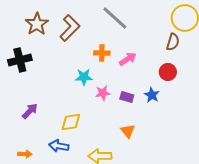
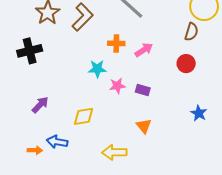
blue star: (152, 95) -> (199, 113), moved
blue arrow: (59, 146) -> (57, 142), moved

